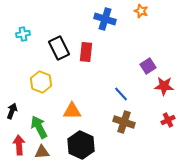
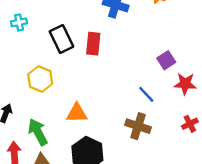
blue line: (121, 94) -> (146, 94), moved

